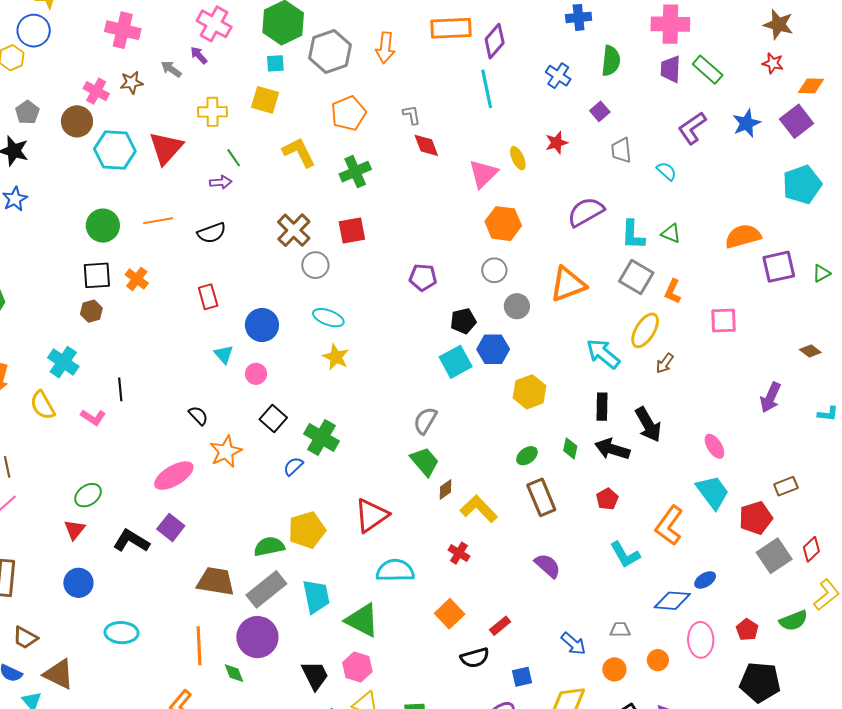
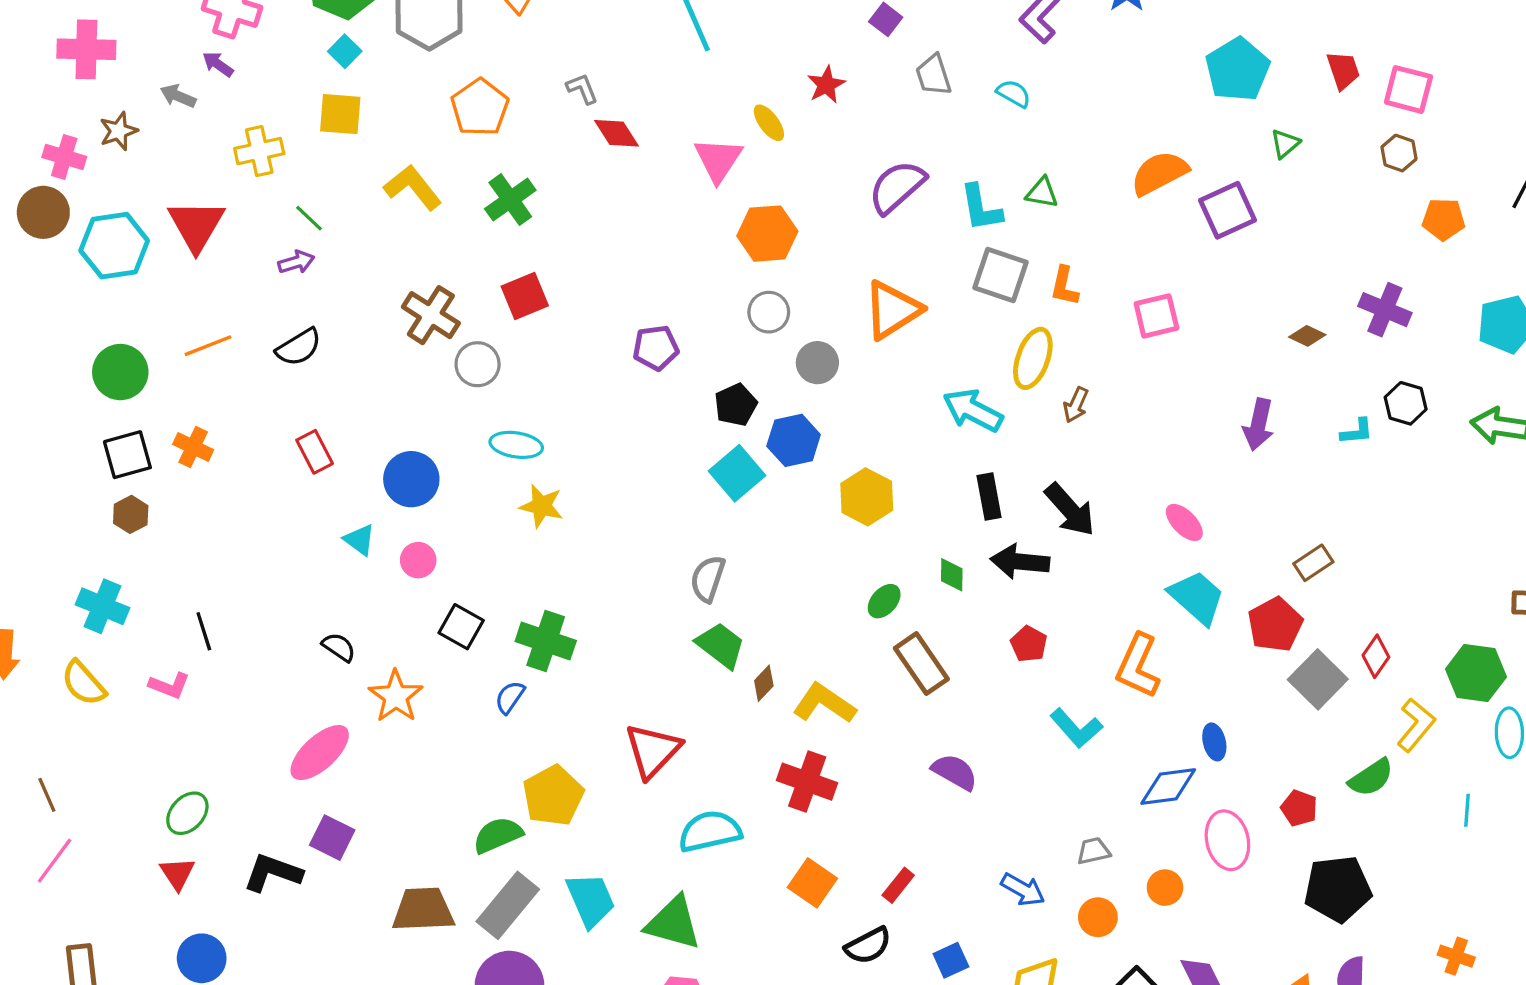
cyan square: (275, 63) -> (345, 51), turned -30
green triangle: (821, 273) -> (1285, 144), moved
red cross: (459, 553) -> (807, 782), size x1.6
blue ellipse: (705, 580) -> (1214, 742), turned -60

